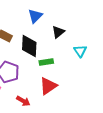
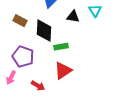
black triangle: (58, 32) -> (73, 17), turned 48
cyan triangle: (80, 51) -> (95, 11), moved

